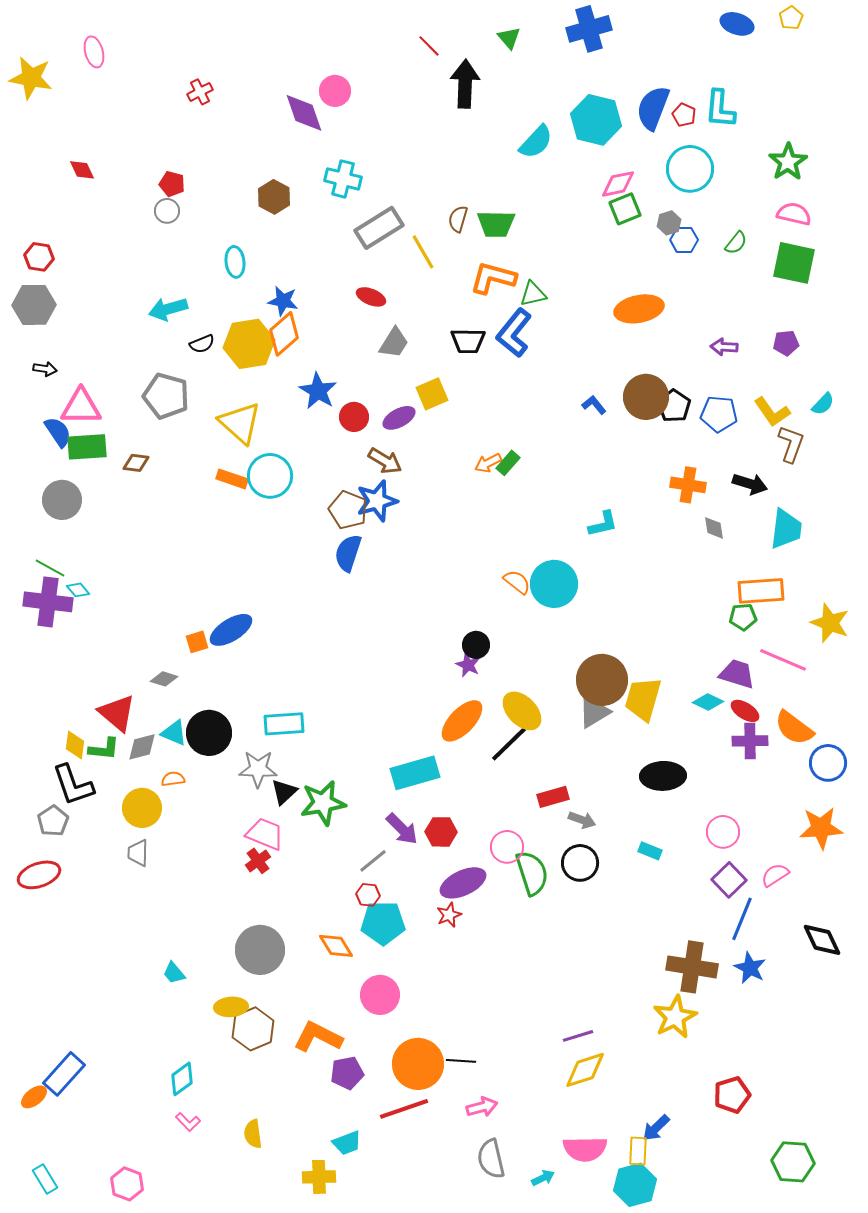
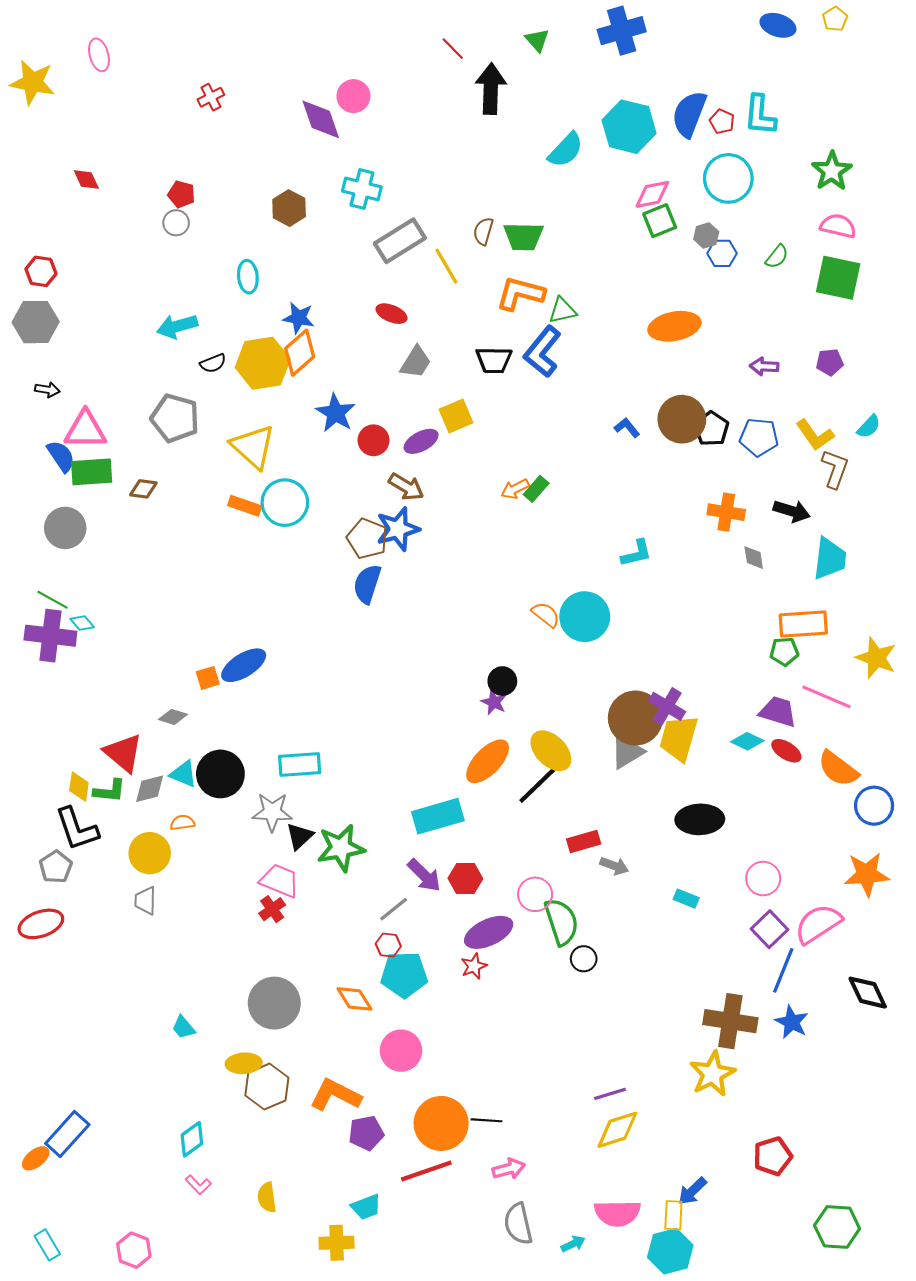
purple cross: (750, 741) -> (667, 706), moved, turned 32
black circle: (580, 863) -> (584, 959), moved, size x0.7
pink semicircle: (775, 875) -> (818, 924), size x1.6

